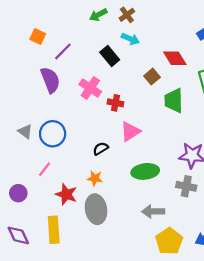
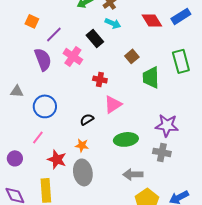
red diamond: (175, 58) -> (152, 20), moved
pink cross: (90, 88) -> (73, 56), moved
gray triangle: (25, 131) -> (17, 91), moved, turned -32

